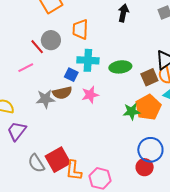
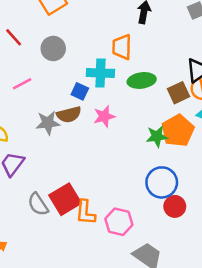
orange trapezoid: (80, 29) -> (122, 47), moved
red line: (37, 47) -> (14, 37), moved
blue circle: (150, 150) -> (162, 182), moved

